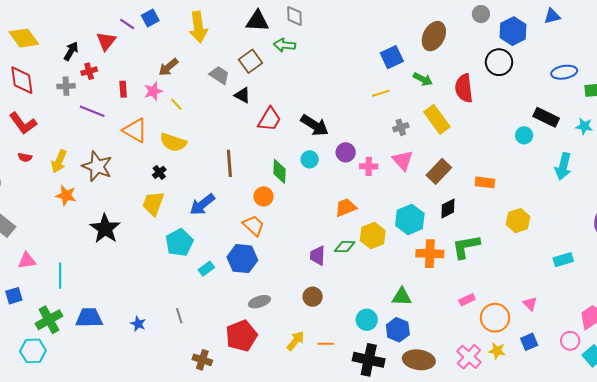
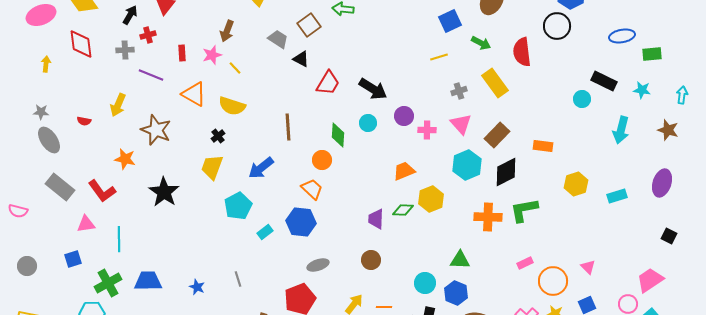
brown arrow: (168, 67) -> (227, 31), turned -30
red L-shape: (23, 123) -> (102, 191), moved
yellow arrow: (59, 161) -> (118, 105), moved
black diamond: (448, 208) -> (506, 172), size x1.4
cyan hexagon: (410, 220) -> (467, 165), moved
cyan rectangle: (563, 260) -> (617, 196), moved

